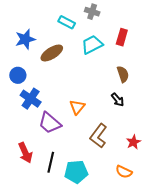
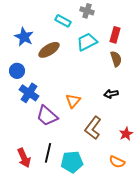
blue star: (25, 39) -> (24, 37), turned -30
brown semicircle: (123, 74) -> (116, 59), moved
black arrow: (118, 100) -> (111, 94), turned 120
red arrow: (25, 153) -> (24, 158), moved

